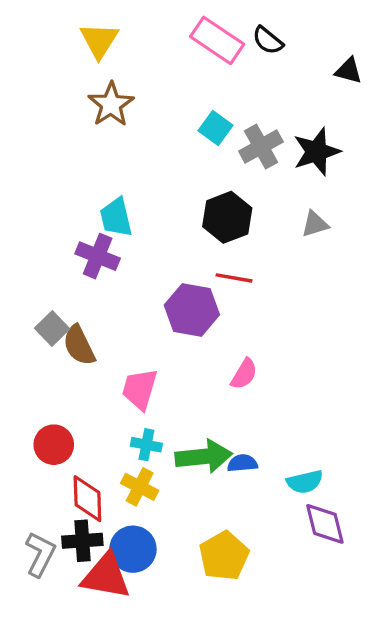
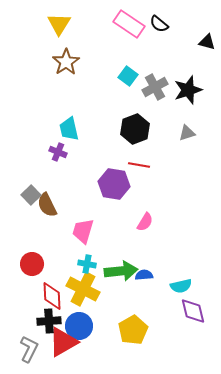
purple cross: (98, 256) -> (58, 152), size x0.7
yellow cross: (140, 487) -> (83, 289), size x1.5
gray L-shape: (40, 554) -> (29, 349), moved
red triangle: (106, 576) -> (63, 342), turned -40

